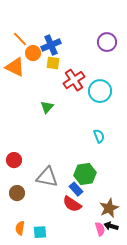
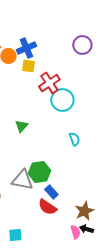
cyan circle: (100, 91) -> (62, 100), moved
green triangle: (47, 107) -> (21, 126), moved
green hexagon: (85, 174) -> (39, 172), moved

